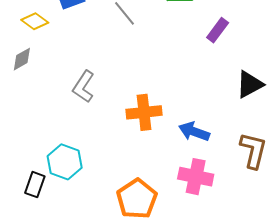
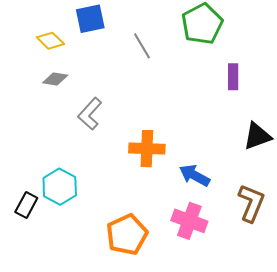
purple rectangle: (218, 30) -> (233, 77), turned -45
gray diamond: (22, 59) -> (55, 79), moved, turned 30

